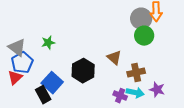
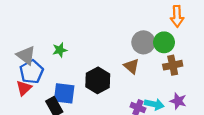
gray circle: (141, 19) -> (143, 42), moved
brown cross: (136, 73) -> (173, 65), moved
blue square: (52, 83) -> (64, 93), turned -35

